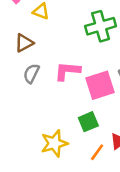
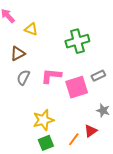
green square: (88, 122) -> (46, 143), moved
yellow star: (54, 143) -> (43, 120), moved

